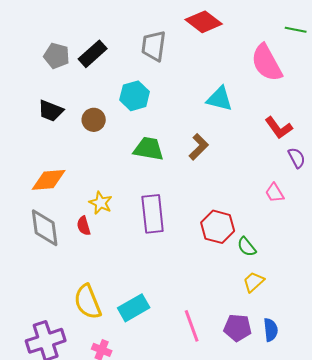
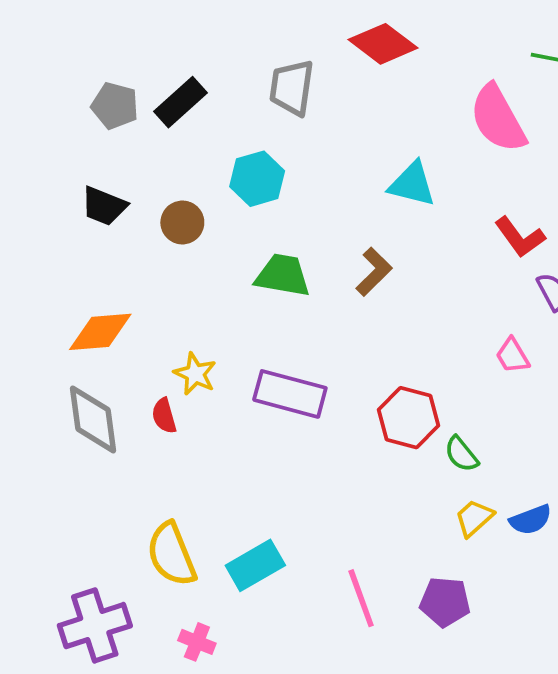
purple rectangle: (153, 214) -> (290, 394), turned -69
blue semicircle: (271, 330) -> (531, 520), moved, turned 75

